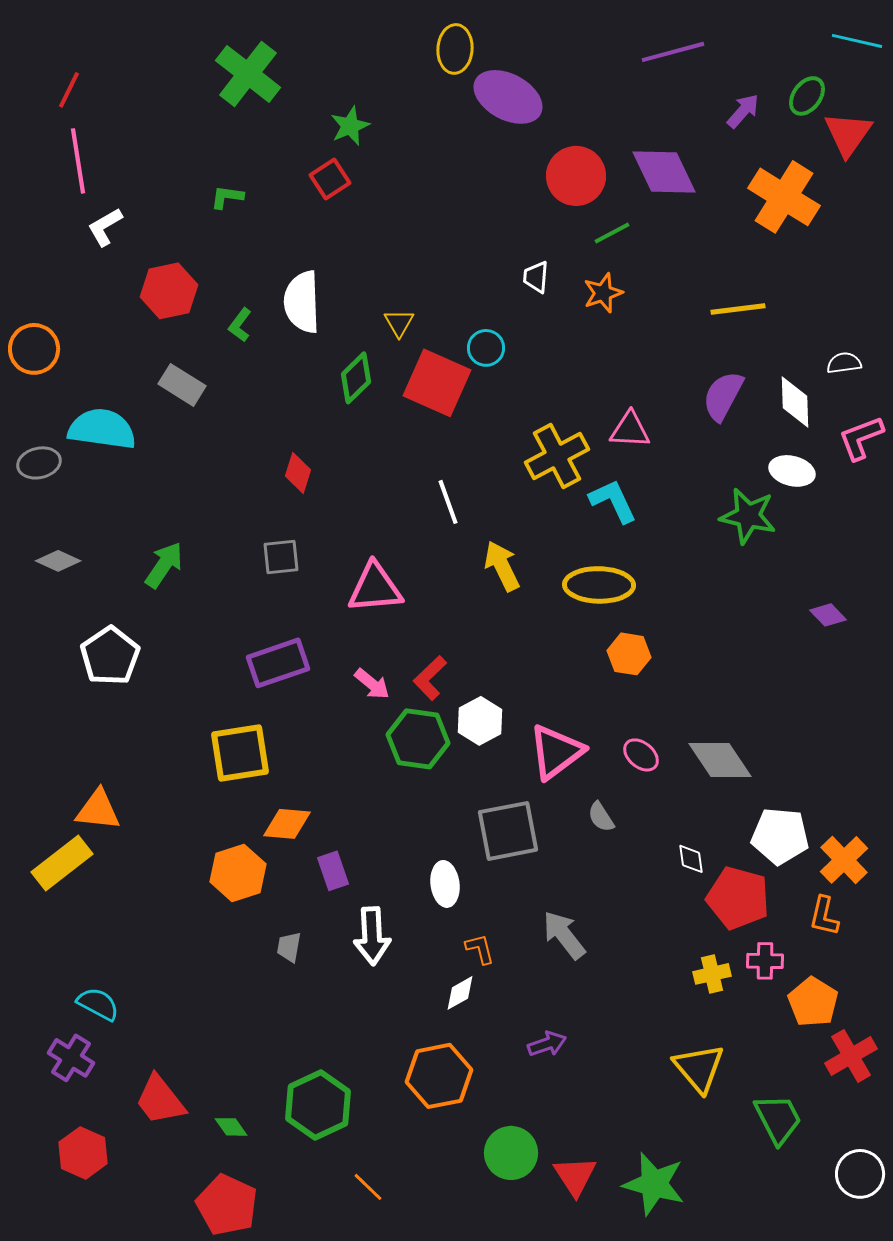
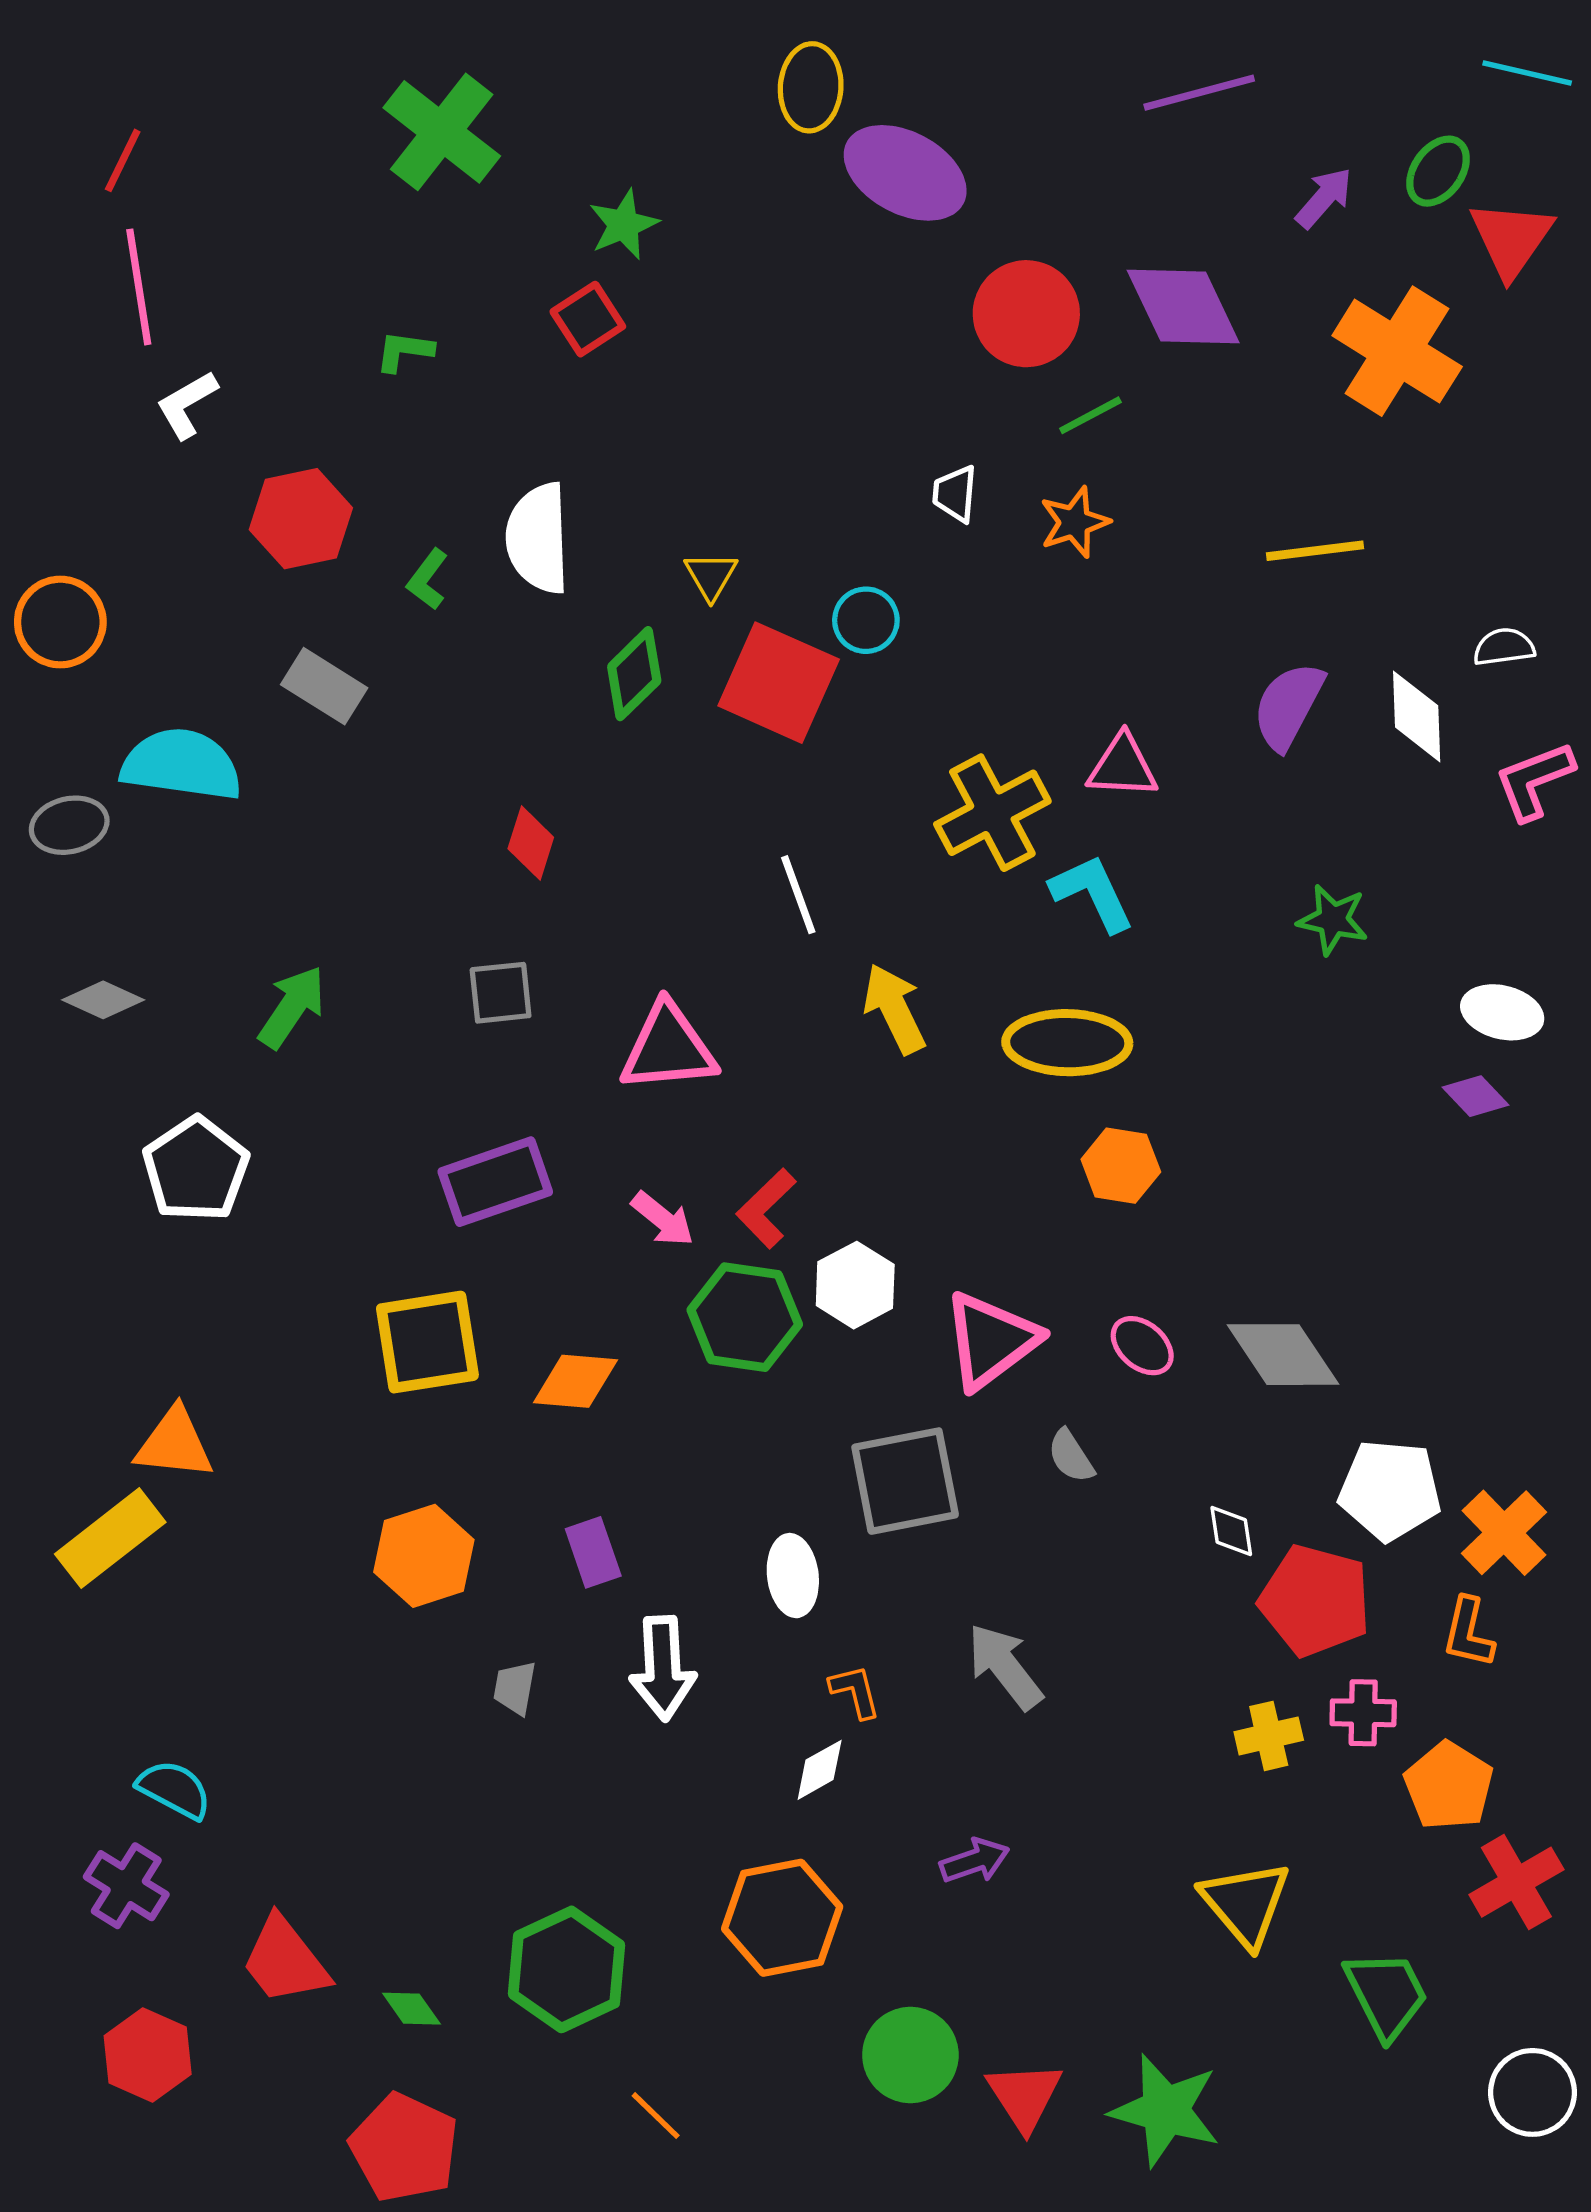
white ellipse: (792, 471) -> (1502, 1012), moved
green star: (748, 516) -> (1333, 920), size x0.7
orange diamond: (287, 824) -> (575, 1381), moved

